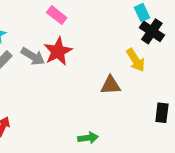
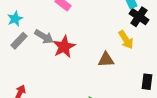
red star: (58, 51) -> (64, 47), moved

